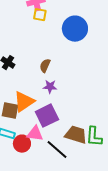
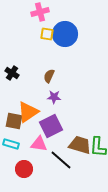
yellow square: (40, 15) -> (47, 34), moved
blue circle: (75, 29) -> (65, 34), moved
red circle: (22, 144) -> (24, 169), moved

